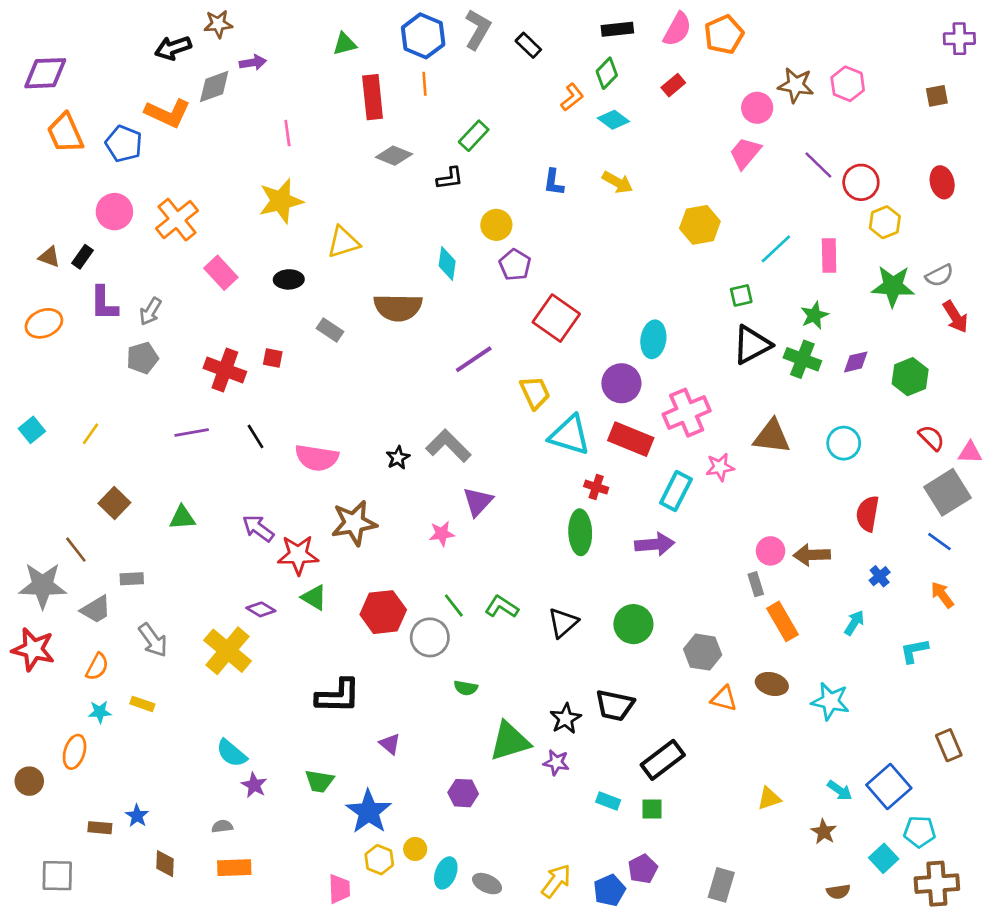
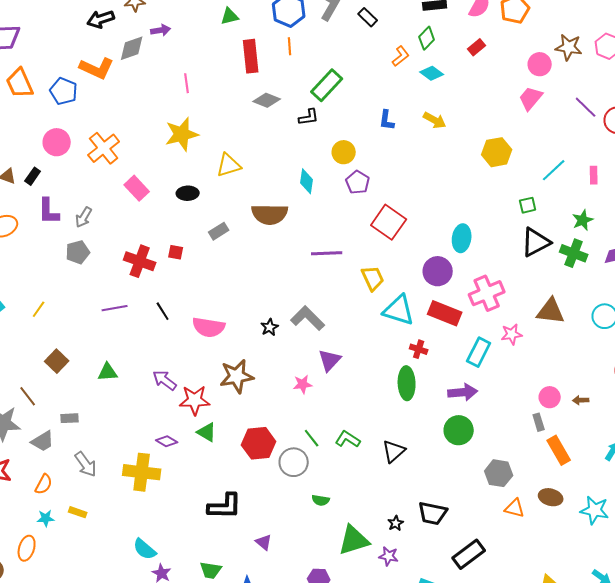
green rectangle: (474, 136) -> (327, 85), size x1.4
pink rectangle: (829, 255) -> (594, 175), size x0.7
gray rectangle: (330, 330) -> (219, 231), turned -66
purple line: (474, 359) -> (327, 253), turned 32
brown arrow: (812, 555) -> (581, 400), size x0.6
green circle: (633, 624) -> (459, 430), moved
yellow cross: (228, 651) -> (142, 472), turned -33
black star: (566, 719) -> (396, 523), size x0.7

